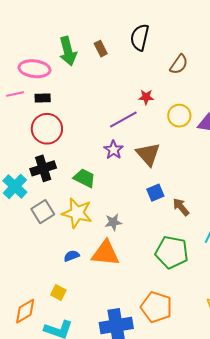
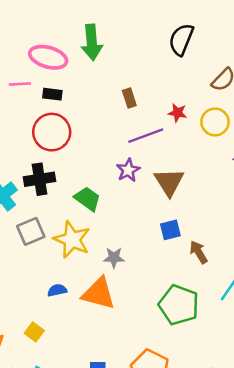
brown rectangle: (101, 49) -> (129, 98), moved
yellow circle: (179, 116) -> (215, 122), moved

